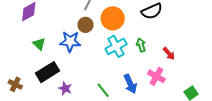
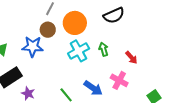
blue arrow: (130, 84) -> (93, 88), turned -30

